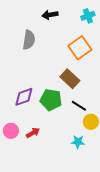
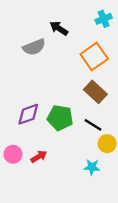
black arrow: (50, 15) -> (59, 28), moved, turned 42
gray semicircle: (29, 40) -> (34, 47), turned 60
brown rectangle: (70, 79) -> (95, 92), moved

